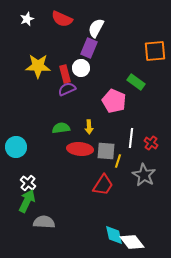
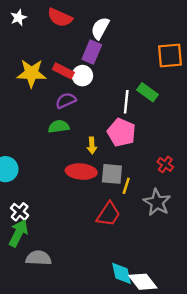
red rectangle: (65, 74) -> (63, 71), moved, turned -48
pink pentagon: (114, 101) -> (121, 132), moved
green semicircle: (61, 128) -> (59, 127), moved
white line: (131, 138) -> (126, 102), moved

